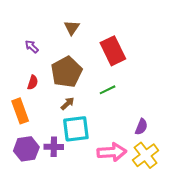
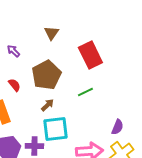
red semicircle: (33, 82) -> (14, 85), turned -56

